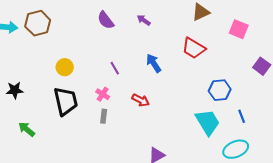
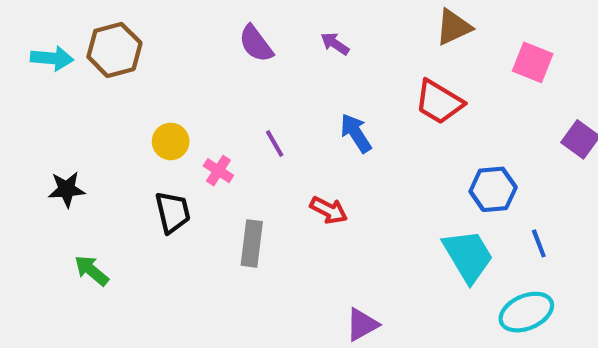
pink cross: (103, 94) -> (218, 171), moved
black trapezoid: (66, 101) -> (173, 212), size x0.7
gray rectangle: (104, 116) -> (252, 243), size x1.5

